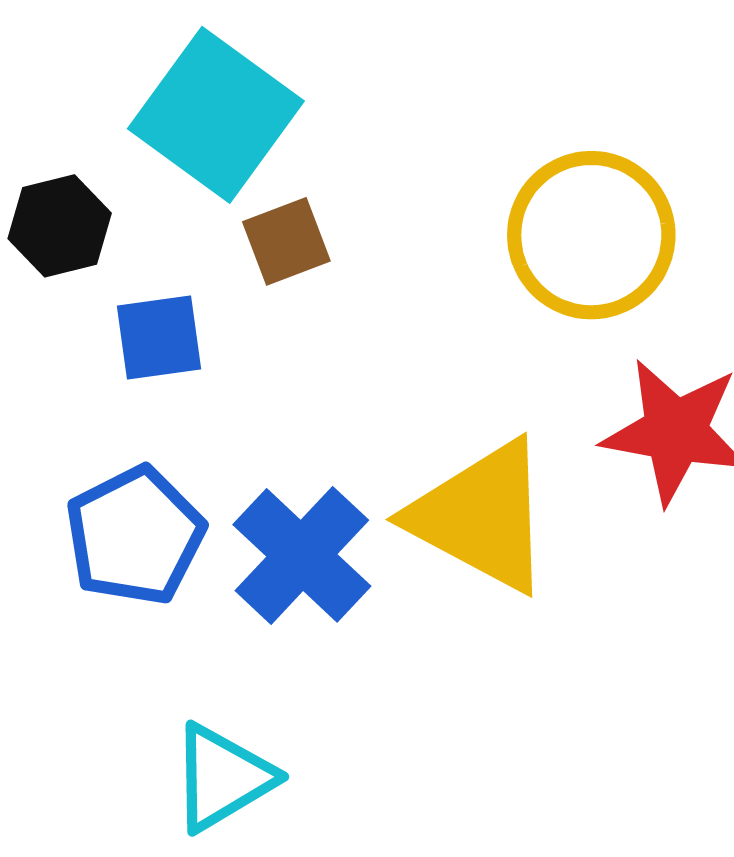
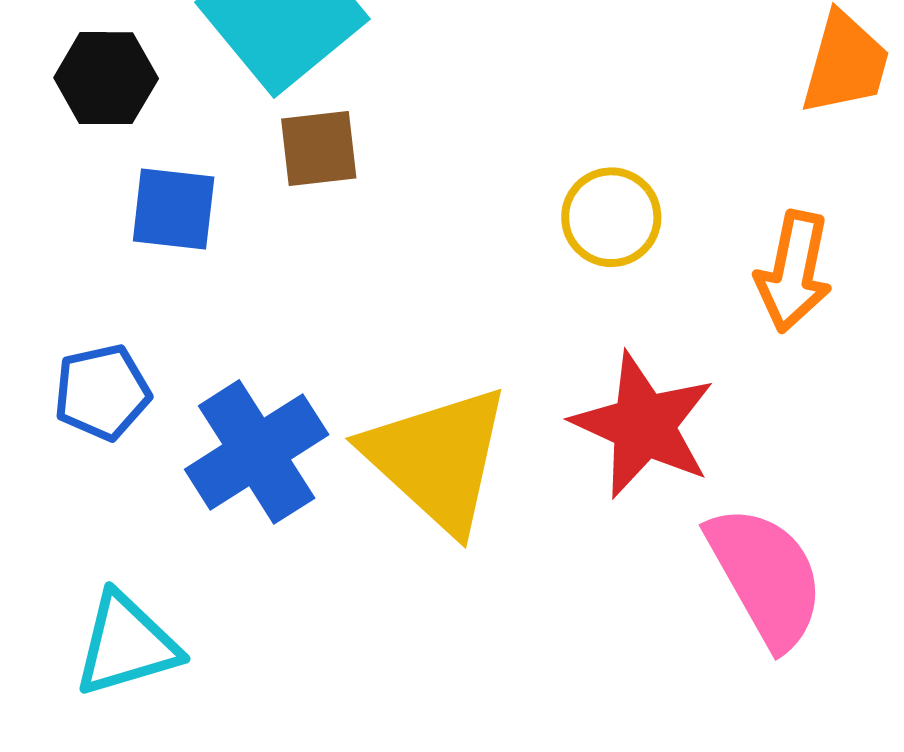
yellow circle: (591, 235) -> (611, 217), size x0.6
blue pentagon: (135, 536) -> (102, 392), size x0.7

